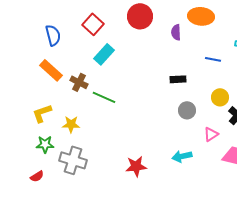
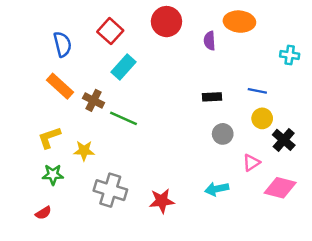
blue line: (213, 59) -> (257, 91), moved
gray cross: (73, 160) -> (110, 190), moved

